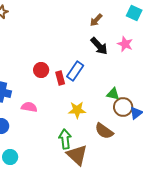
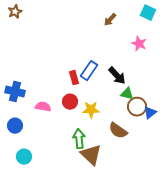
black arrow: (99, 46) -> (117, 76), moved
red circle: (41, 70) -> (70, 102), moved

